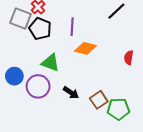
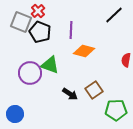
blue circle: (14, 76) -> (15, 114), moved
purple circle: (38, 86) -> (30, 73), moved
brown square: (99, 100) -> (94, 90), moved

